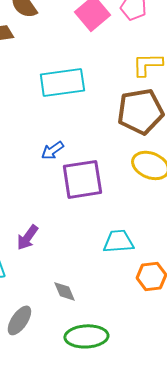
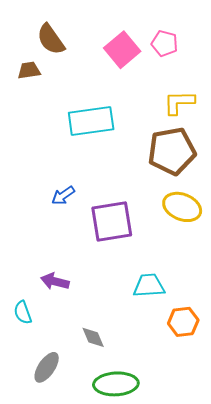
blue arrow: (52, 150) -> (63, 196), moved
purple arrow: (27, 237) -> (55, 281), turned 68

